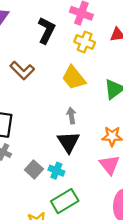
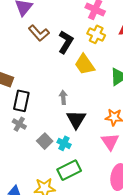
black L-shape: (46, 30) -> (66, 42), moved
brown L-shape: (22, 70) -> (39, 33), moved
gray arrow: (71, 116) -> (63, 97), moved

